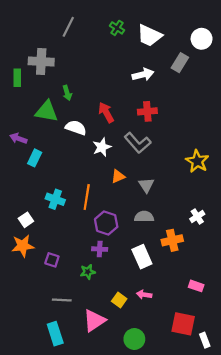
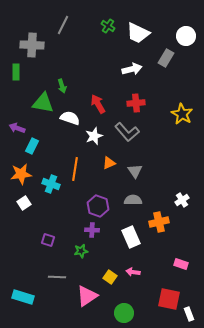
gray cross: (41, 62) -> (32, 45), moved
yellow star: (197, 161) -> (182, 114), moved
orange line: (87, 197) -> (75, 169), moved
orange star: (23, 246) -> (21, 174), moved
cyan rectangle: (55, 334) -> (23, 297), moved, turned -55

